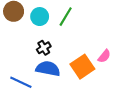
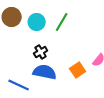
orange square: (82, 67) -> (78, 70), size x0.7

